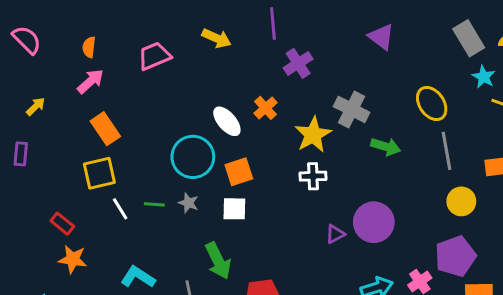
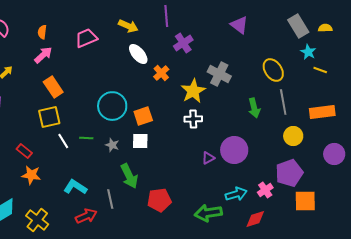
white ellipse: (227, 121) -> (138, 54), moved
green arrow: (386, 147) -> (254, 108), moved, turned 60
gray star: (188, 203) -> (112, 145), moved

